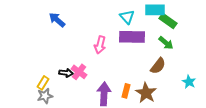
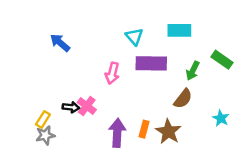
cyan triangle: (127, 17) -> (134, 37), moved
green rectangle: (168, 21) -> (222, 60), moved
green arrow: (166, 43) -> (193, 71), turned 77

